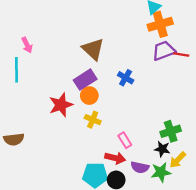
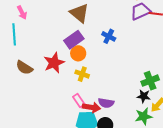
brown semicircle: (14, 139) -> (24, 68), moved, turned 42
pink rectangle: (125, 140) -> (79, 101), moved
red arrow: (115, 158) -> (91, 107), moved
purple semicircle: (140, 167) -> (106, 103), moved

